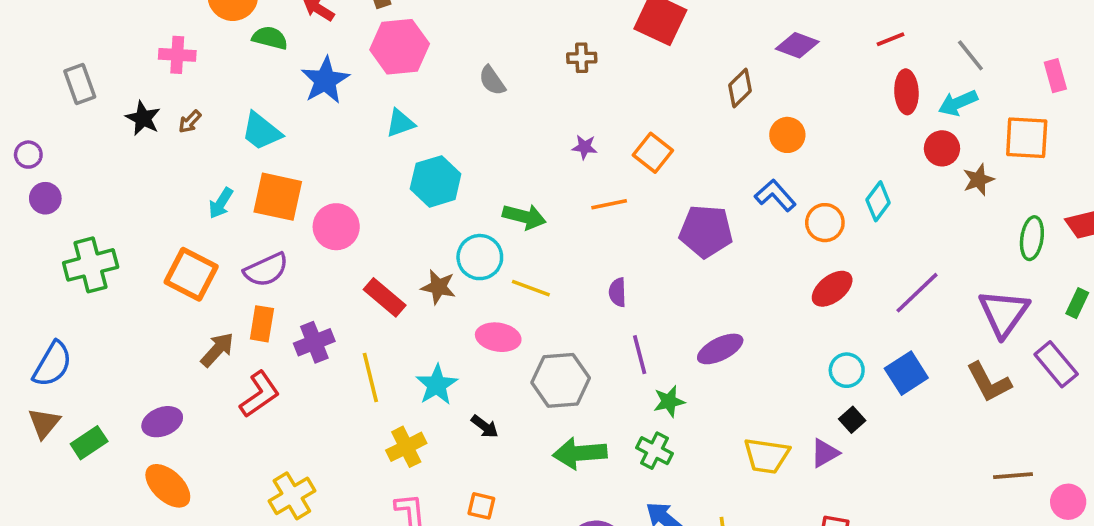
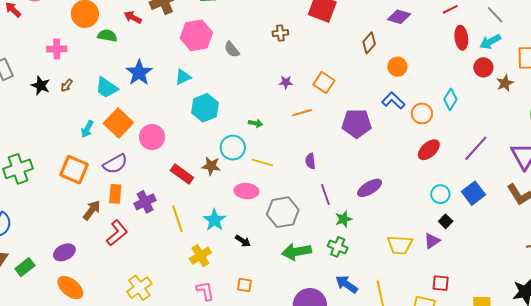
pink hexagon: (400, 47) -> (196, 35), moved
blue star: (325, 80) -> (139, 73), moved
orange square: (278, 197) -> (118, 123), turned 36
green arrow: (524, 217) -> (256, 123), size x0.6

